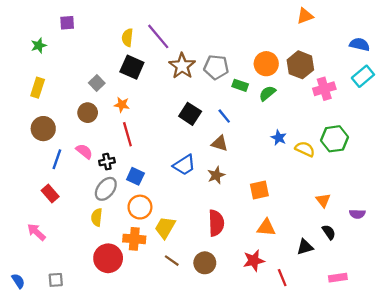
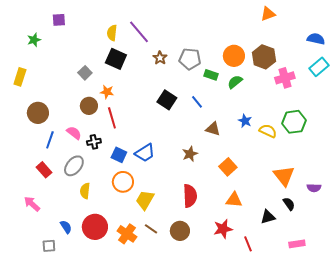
brown star: (182, 66) -> (160, 58), size x0.6
yellow rectangle: (38, 88) -> (20, 77), moved
brown circle: (88, 113) -> (89, 106), moved
brown triangle: (220, 143) -> (213, 129), moved
blue trapezoid: (184, 165) -> (145, 153), moved
gray ellipse: (106, 189) -> (74, 166), moved
orange square: (259, 190) -> (228, 167), turned -30
orange triangle: (323, 200) -> (284, 176), size x1.6
orange cross: (134, 239) -> (127, 234), moved, turned 30
blue semicircle: (18, 281) -> (66, 227), moved

